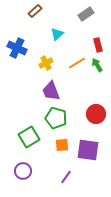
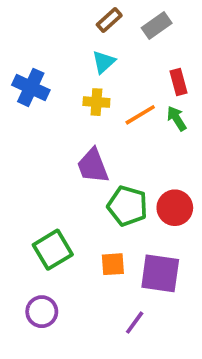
brown rectangle: (35, 11) -> (109, 20), moved
yellow cross: (46, 63) -> (96, 102), moved, turned 32
green pentagon: (56, 118) -> (127, 206), moved
purple line: (66, 177) -> (135, 323), moved

